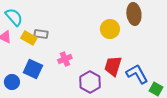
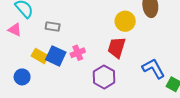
yellow rectangle: (29, 38) -> (40, 56), moved
red trapezoid: (113, 66) -> (117, 48), moved
blue square: (33, 69) -> (56, 56), moved

